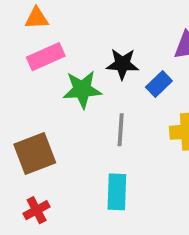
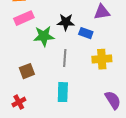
blue rectangle: (159, 84) -> (86, 33), turned 64
brown square: (35, 153) -> (27, 71), moved, size x0.7

